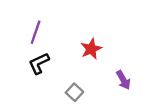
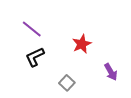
purple line: (36, 32) -> (32, 29), turned -70

